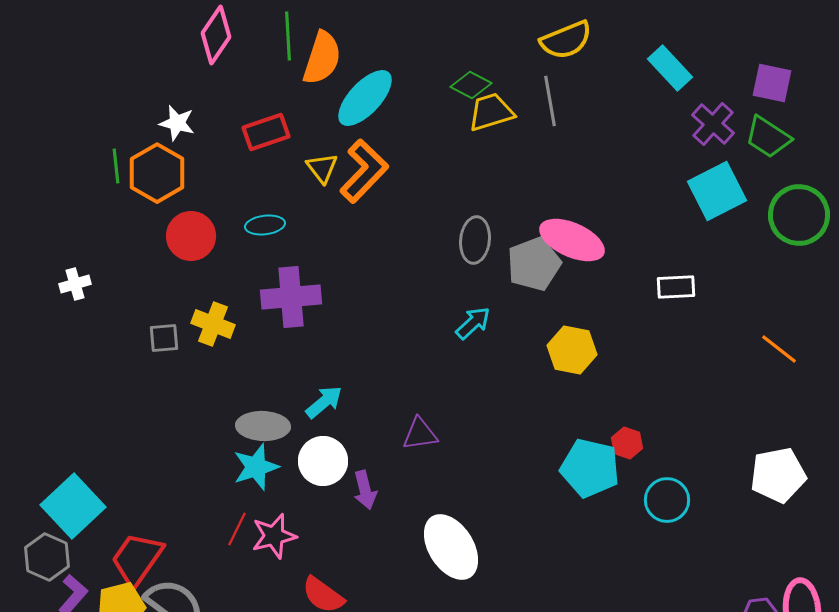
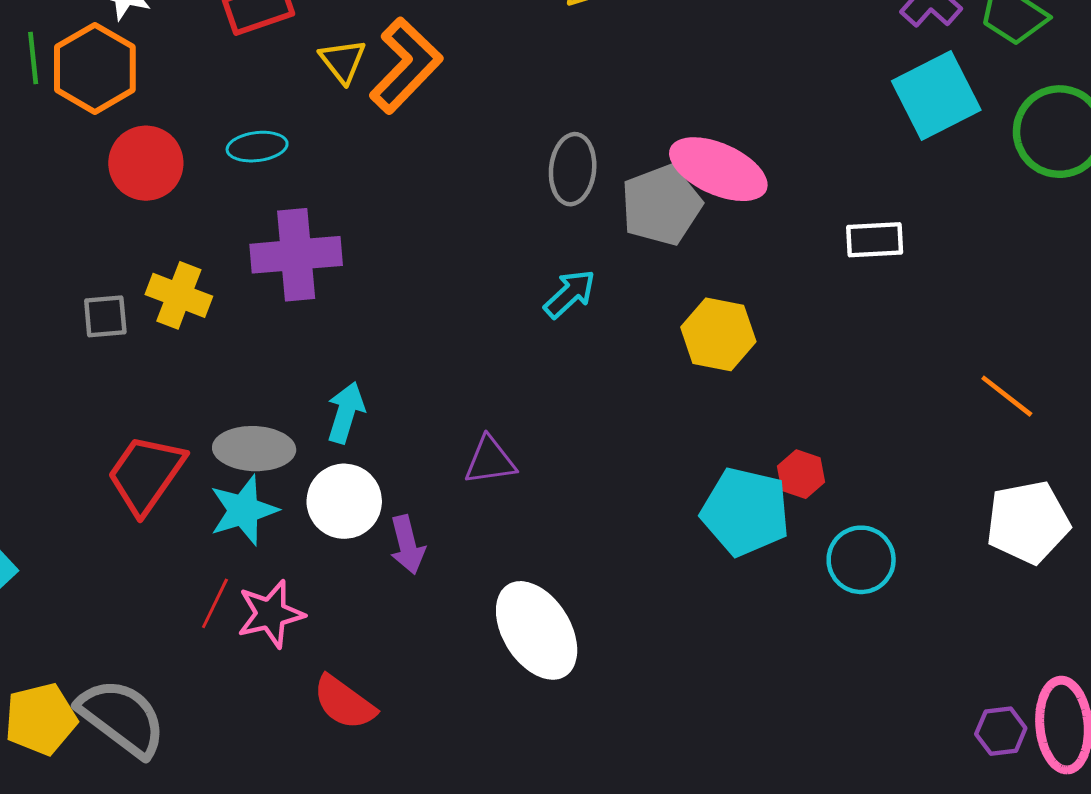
orange line: (779, 349) -> (1007, 396), moved
cyan arrow: (324, 402) -> (346, 413), turned -33
red trapezoid: (137, 559) -> (146, 474), moved

